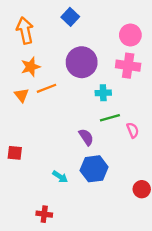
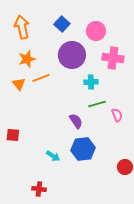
blue square: (70, 17) -> (62, 24), moved
pink circle: (130, 35) -> (96, 31), moved

